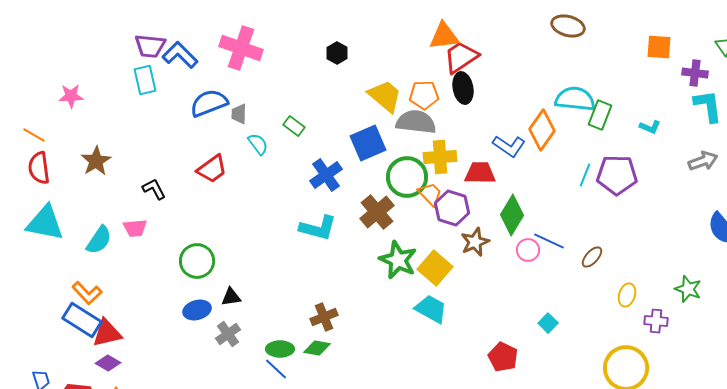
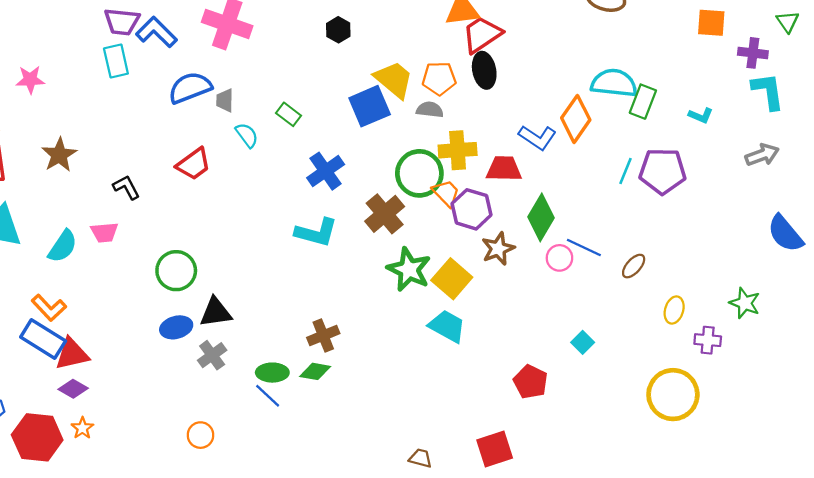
gray semicircle: (416, 122) -> (430, 110), size x0.6
blue square: (368, 143) -> (370, 106), moved
black triangle: (231, 297) -> (216, 312), size x1.4

